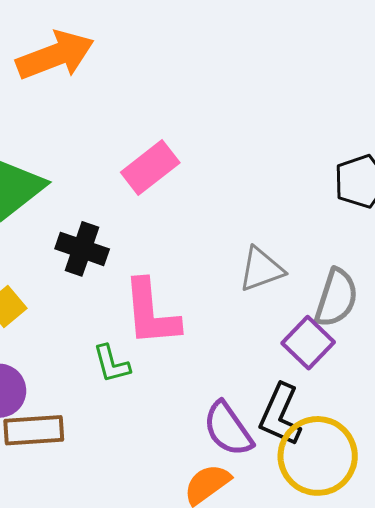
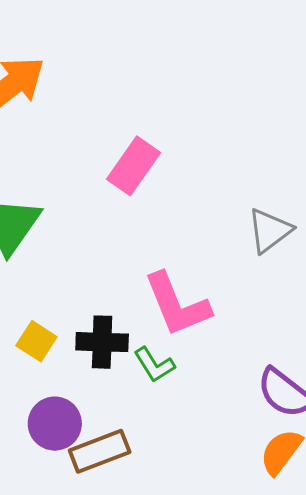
black cross: (82, 249) -> (102, 342), moved

